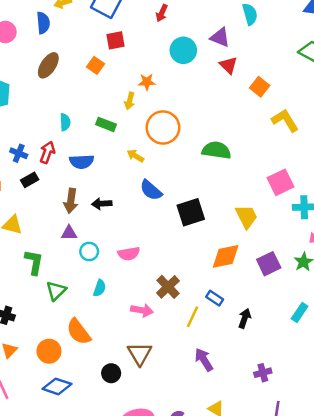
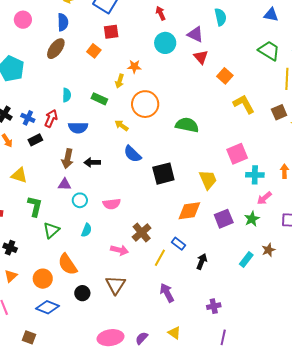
red arrow: (162, 13) -> (161, 13), moved, turned 128
blue semicircle: (43, 23) -> (63, 22), moved
black circle: (111, 373) -> (82, 293), moved

